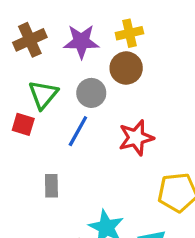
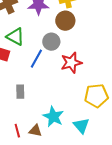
gray circle: (91, 93) -> (51, 42), moved
green triangle: (43, 95) -> (15, 37), turned -42

